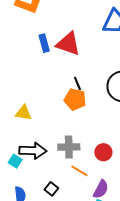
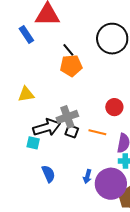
blue rectangle: (44, 43) -> (26, 34), moved
gray cross: (69, 147) -> (67, 117), moved
black square: (51, 189) -> (72, 131), moved

